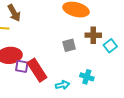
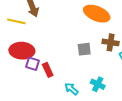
red rectangle: (37, 70) -> (48, 70), size x0.6
cyan arrow: (62, 85) -> (71, 89), turned -136

